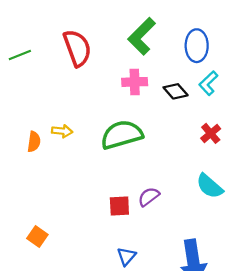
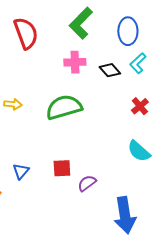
purple semicircle: (149, 197) -> (87, 183), moved
blue triangle: (126, 256) -> (21, 171), moved

